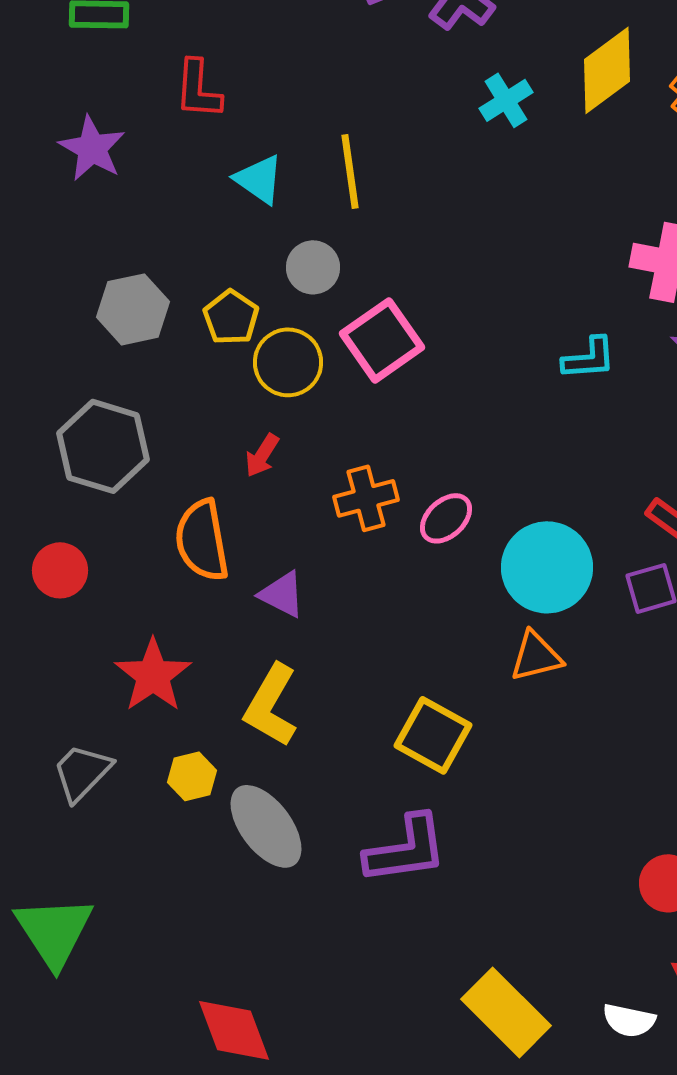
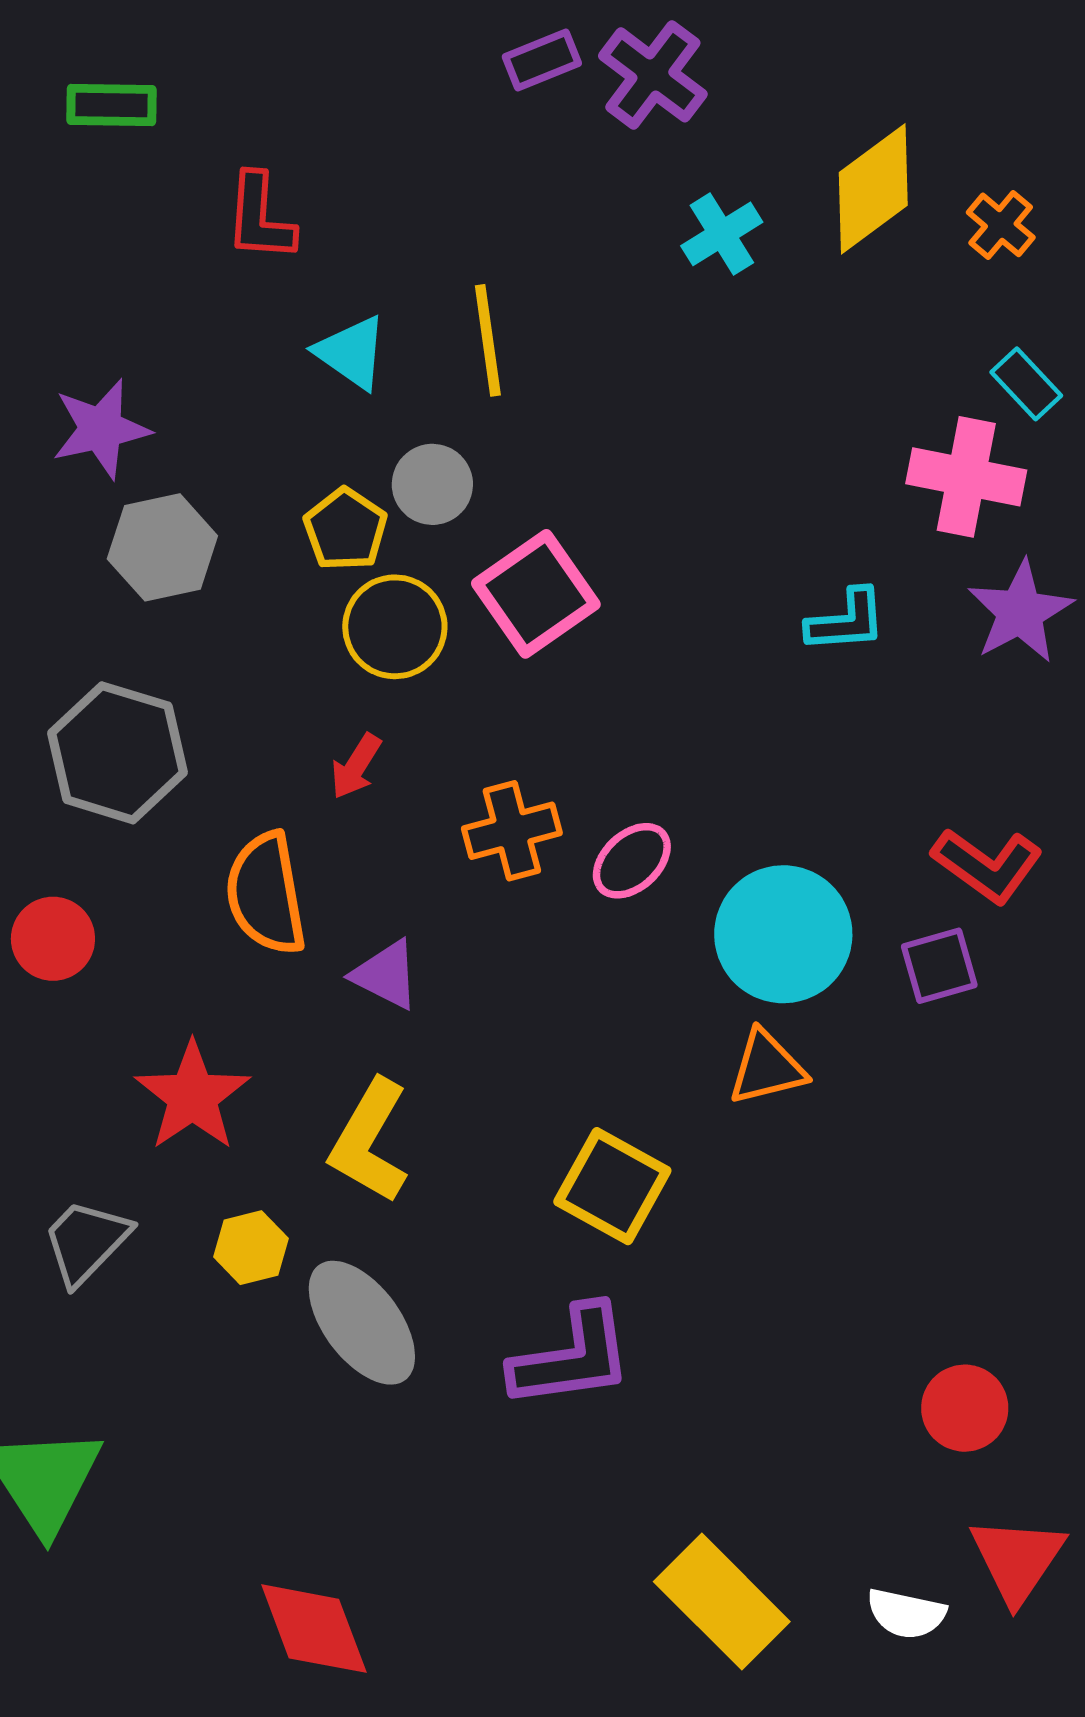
purple star: (92, 148) -> (101, 429), moved, turned 30
yellow pentagon: (231, 317) -> (345, 529), moved

